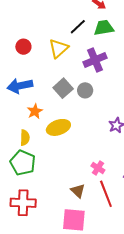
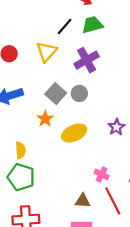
orange star: (35, 111) -> (45, 119), moved
yellow ellipse: (58, 127) -> (74, 133), moved
brown triangle: (78, 191) -> (83, 201), turned -35

